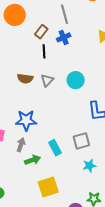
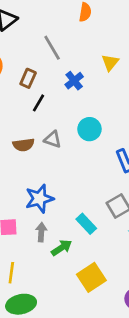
blue cross: (64, 37) -> (74, 81), moved
black line: (44, 51) -> (38, 103), turned 48
gray triangle: (47, 80) -> (53, 139), turned -40

